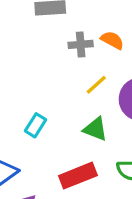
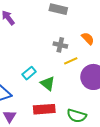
gray cross: (81, 44) -> (60, 45), moved
green triangle: (95, 129) -> (48, 83), moved

